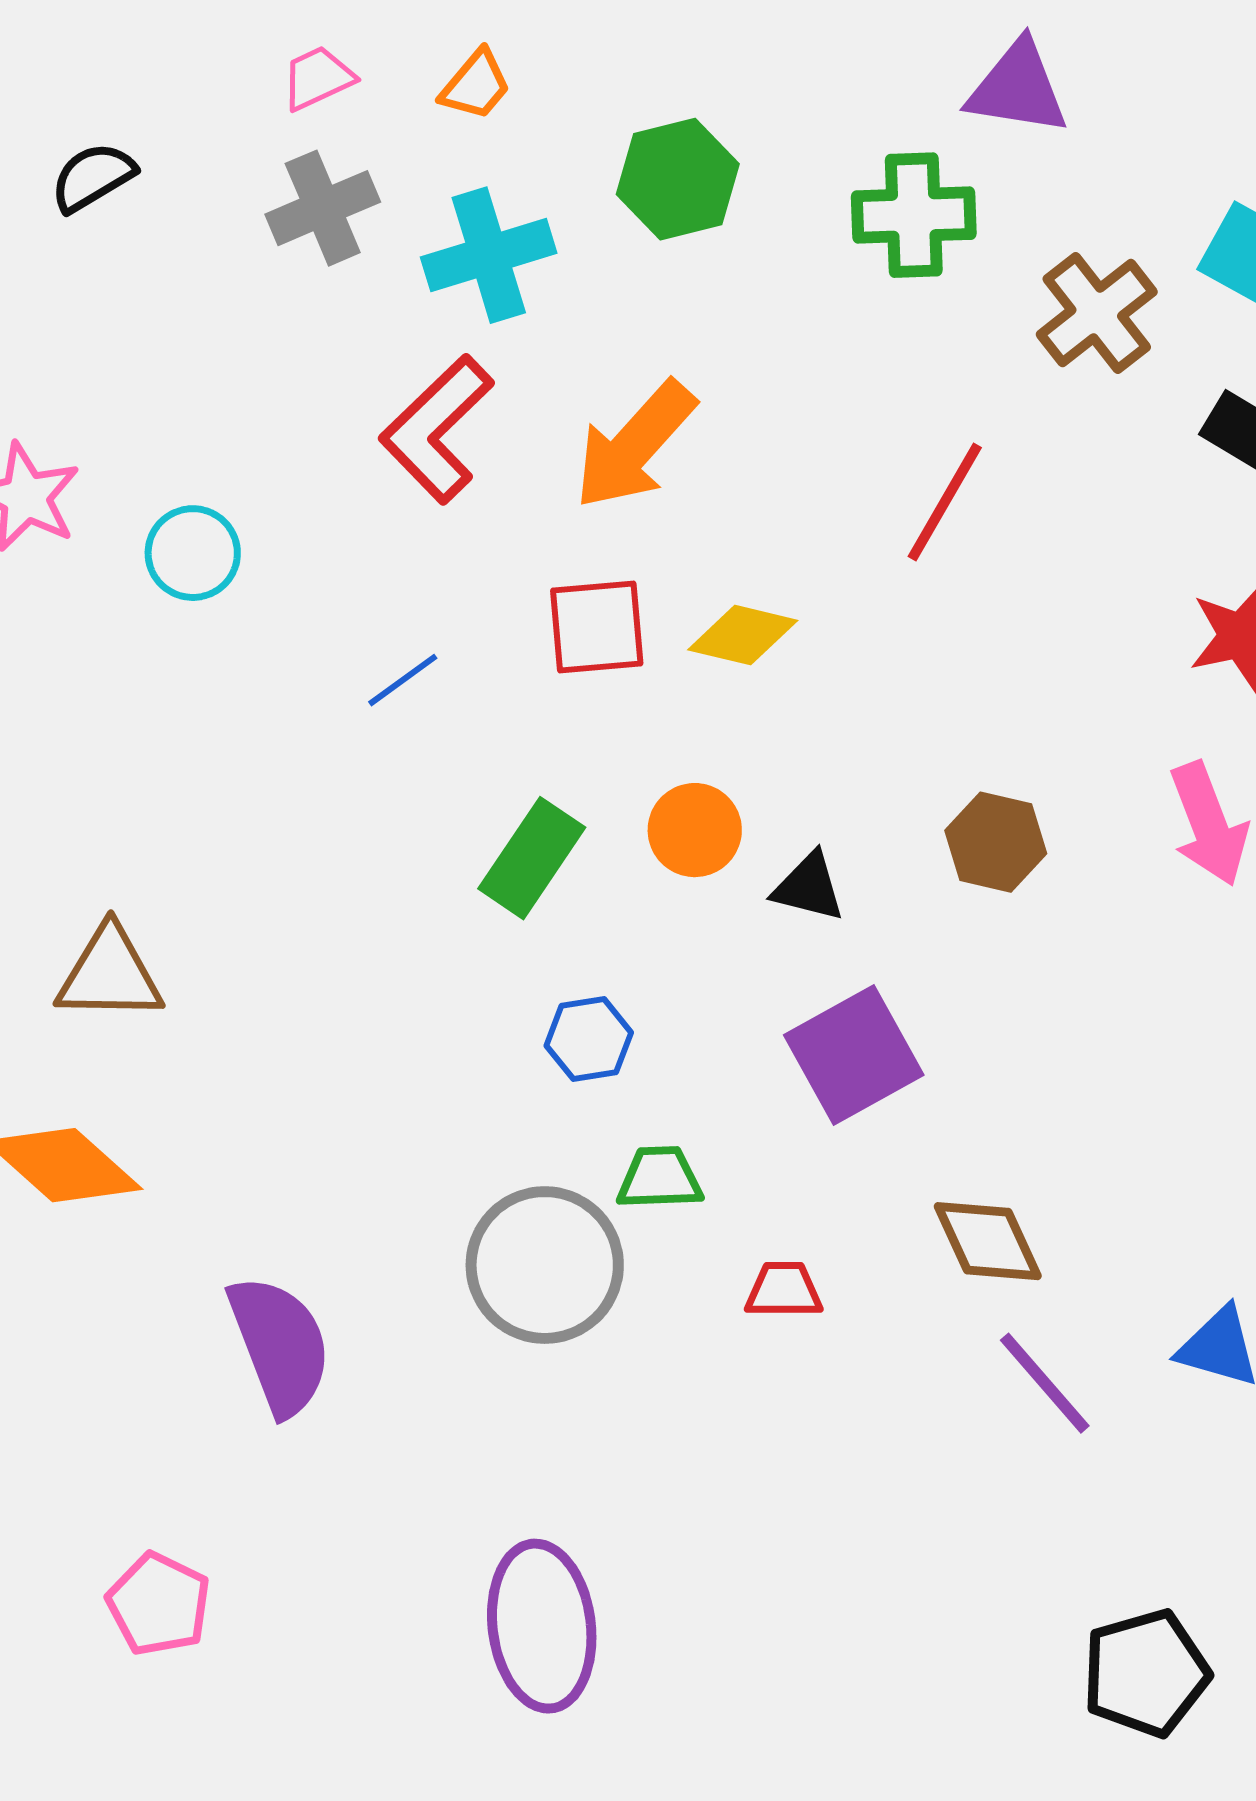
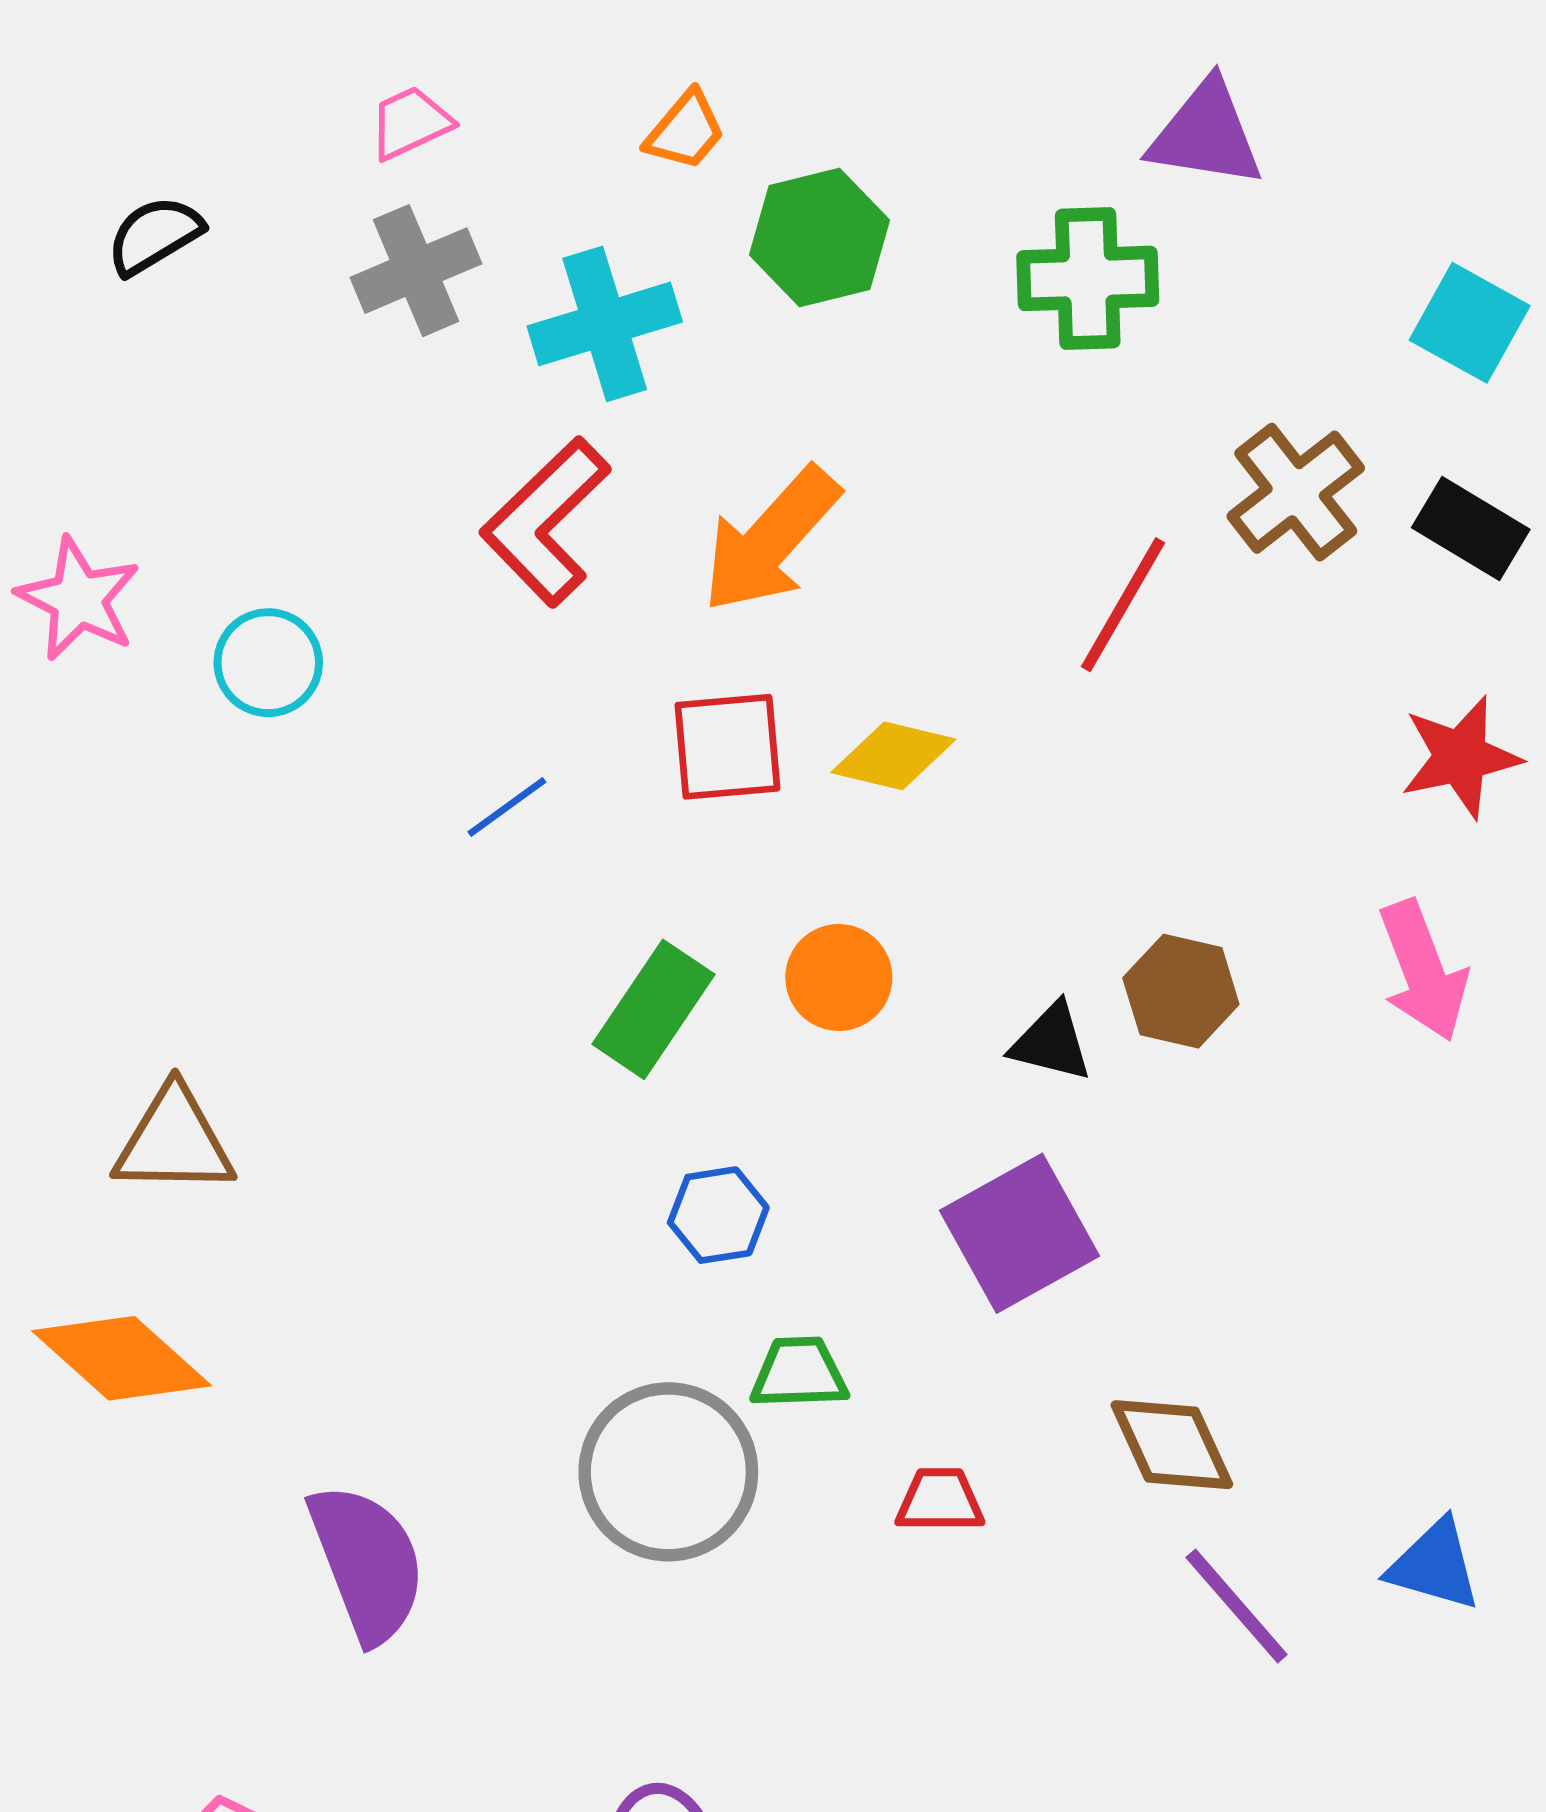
orange trapezoid: (476, 85) -> (685, 131), moved
brown cross: (1097, 313) -> (1296, 492), moved
black triangle: (809, 887) -> (1051, 1042), moved

